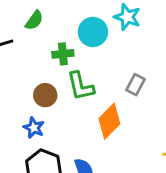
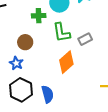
gray rectangle: (135, 85) -> (85, 39), turned 32
green L-shape: (81, 86) -> (61, 32), moved

